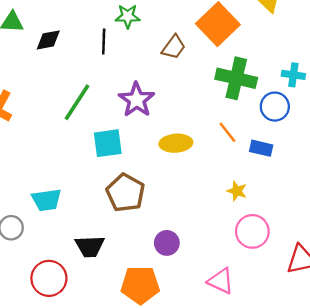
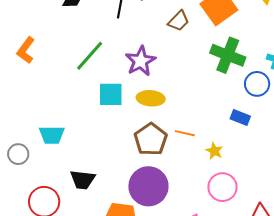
orange line: (227, 132) -> (185, 133), moved, turned -48
yellow ellipse: (176, 143) -> (151, 98), moved
brown pentagon: (126, 193) -> (151, 139), moved
purple circle: (167, 243) -> (148, 186), size x1.8

